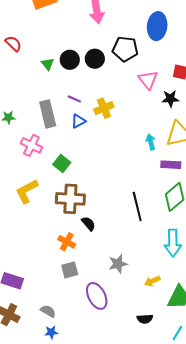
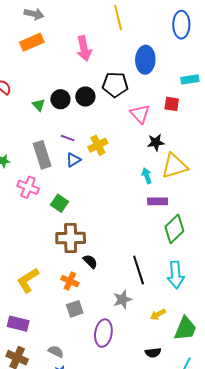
black star: (170, 99) -> (156, 142), moved
purple rectangle: (171, 165) -> (158, 201), moved
yellow L-shape: (27, 191) -> (28, 280), moved
black line: (137, 206) -> (139, 270), moved
purple ellipse: (97, 296) -> (103, 333), turned 40

